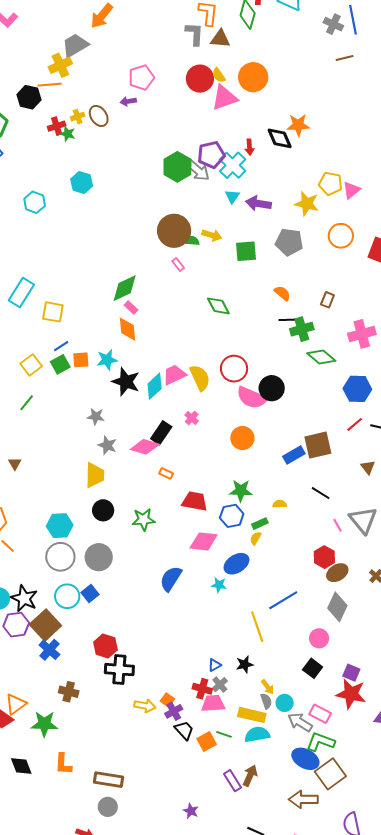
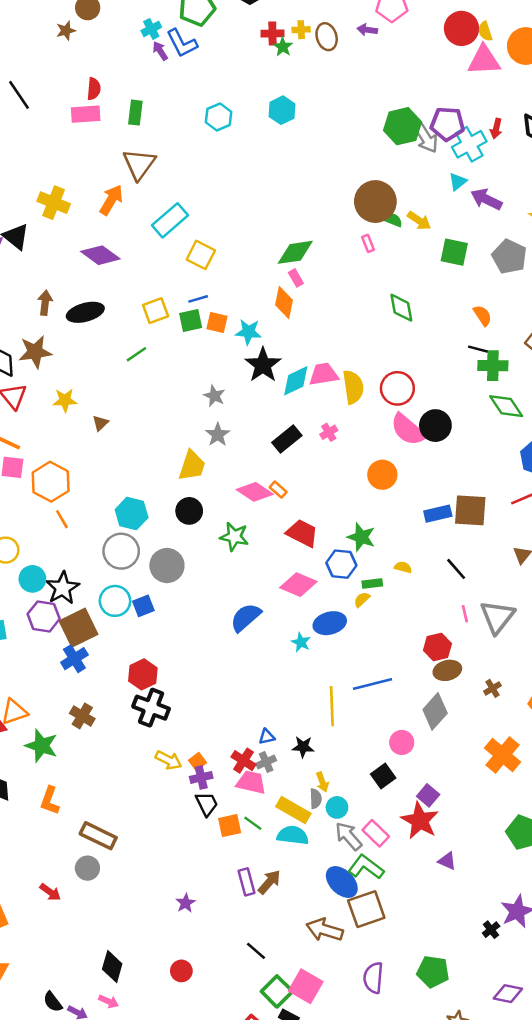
pink diamond: (145, 447) -> (255, 492), moved

